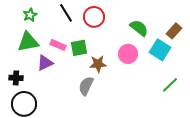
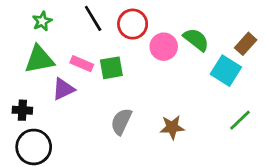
pink circle: (128, 54) -> (164, 47), moved
brown star: (98, 64) -> (172, 127), moved

